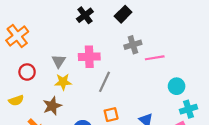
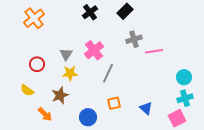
orange cross: (17, 36) -> (34, 18), moved
pink cross: (89, 57) -> (94, 50), turned -36
cyan circle: (177, 86) -> (184, 77), moved
yellow semicircle: (16, 100) -> (27, 90), turned 56

